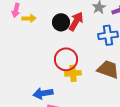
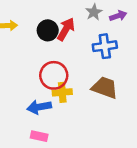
blue arrow: (43, 93) -> (39, 107), moved

